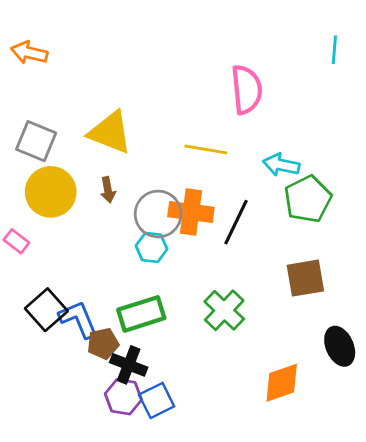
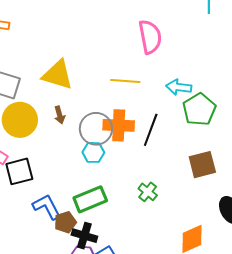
black square: (46, 310) -> (19, 171), moved, turned 32
green cross: (224, 310) -> (148, 192), size x0.7

